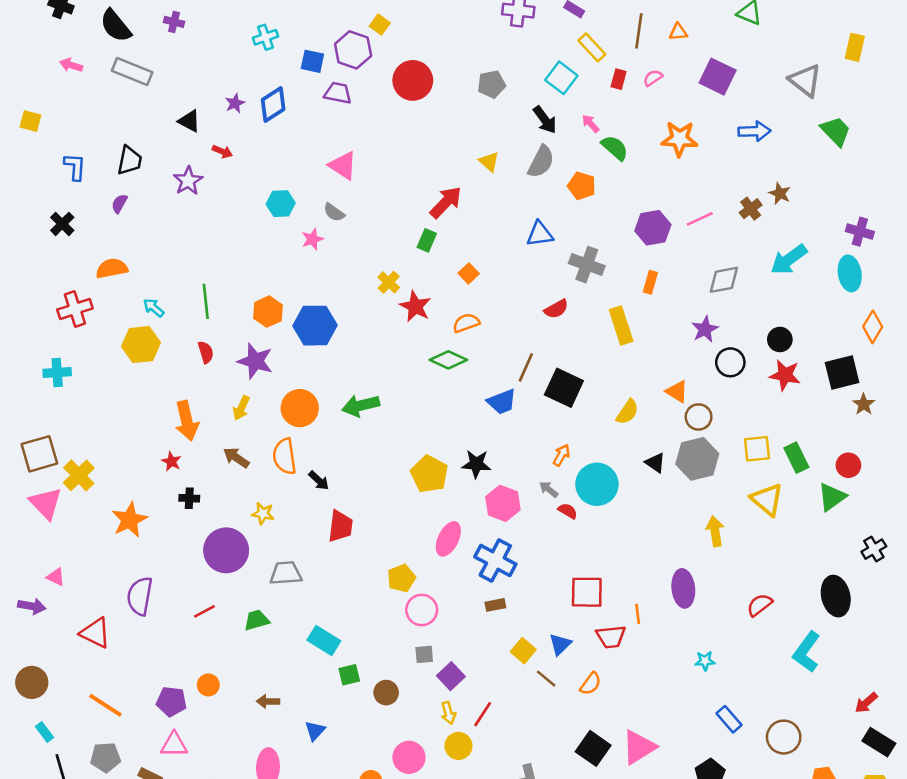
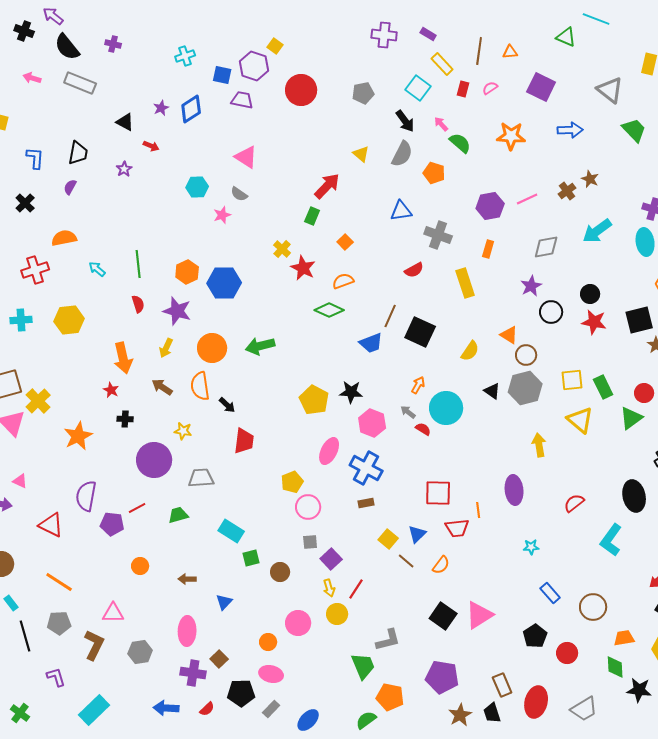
purple star: (188, 181) -> (124, 169), size x0.7
yellow hexagon: (141, 345) -> (69, 320), moved
purple pentagon: (171, 701) -> (112, 524), moved

